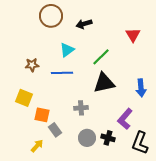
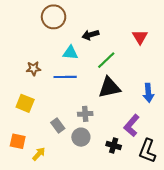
black arrow: (84, 24) -> (90, 35), moved
cyan triangle: (67, 50) -> (70, 53), turned 42
orange square: (42, 115) -> (18, 141), moved
gray rectangle: (55, 130) -> (58, 125), moved
gray circle: (87, 138) -> (81, 137), moved

